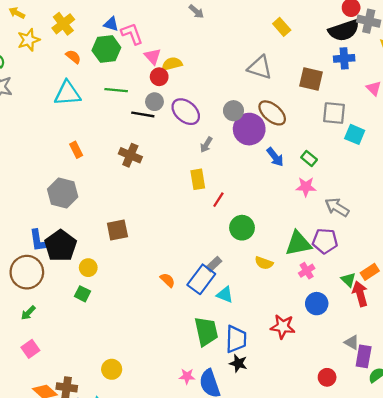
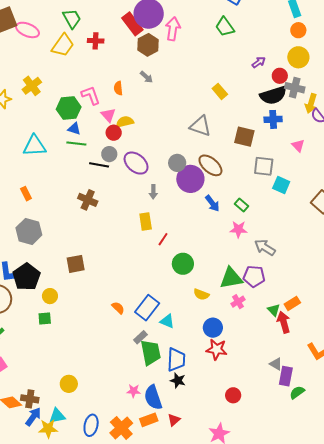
blue triangle: (111, 24) -> (74, 129), moved
orange semicircle: (73, 57) -> (118, 88), moved, turned -136
gray arrow: (206, 145) -> (153, 192), turned -32
orange rectangle: (76, 150) -> (26, 194), moved
gray rectangle: (214, 264) -> (140, 337), moved
green square: (82, 294) -> (45, 319), turned -32
blue circle: (317, 304) -> (213, 328), moved
red circle: (327, 377) -> (233, 395), moved

